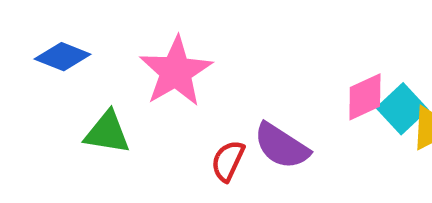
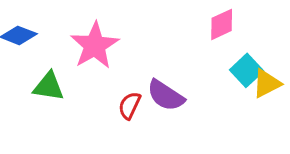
pink diamond: (365, 97) -> (222, 24), moved

